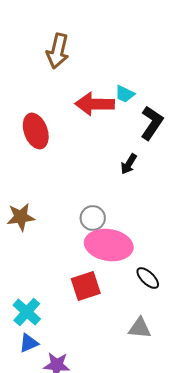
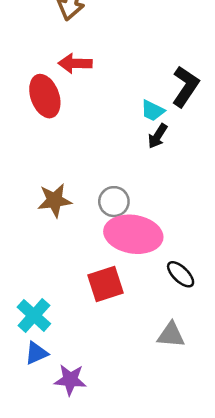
cyan trapezoid: (125, 94) -> (153, 111), moved
red arrow: (95, 104) -> (75, 63), moved, size x0.7
brown star: (21, 217) -> (55, 200), moved

